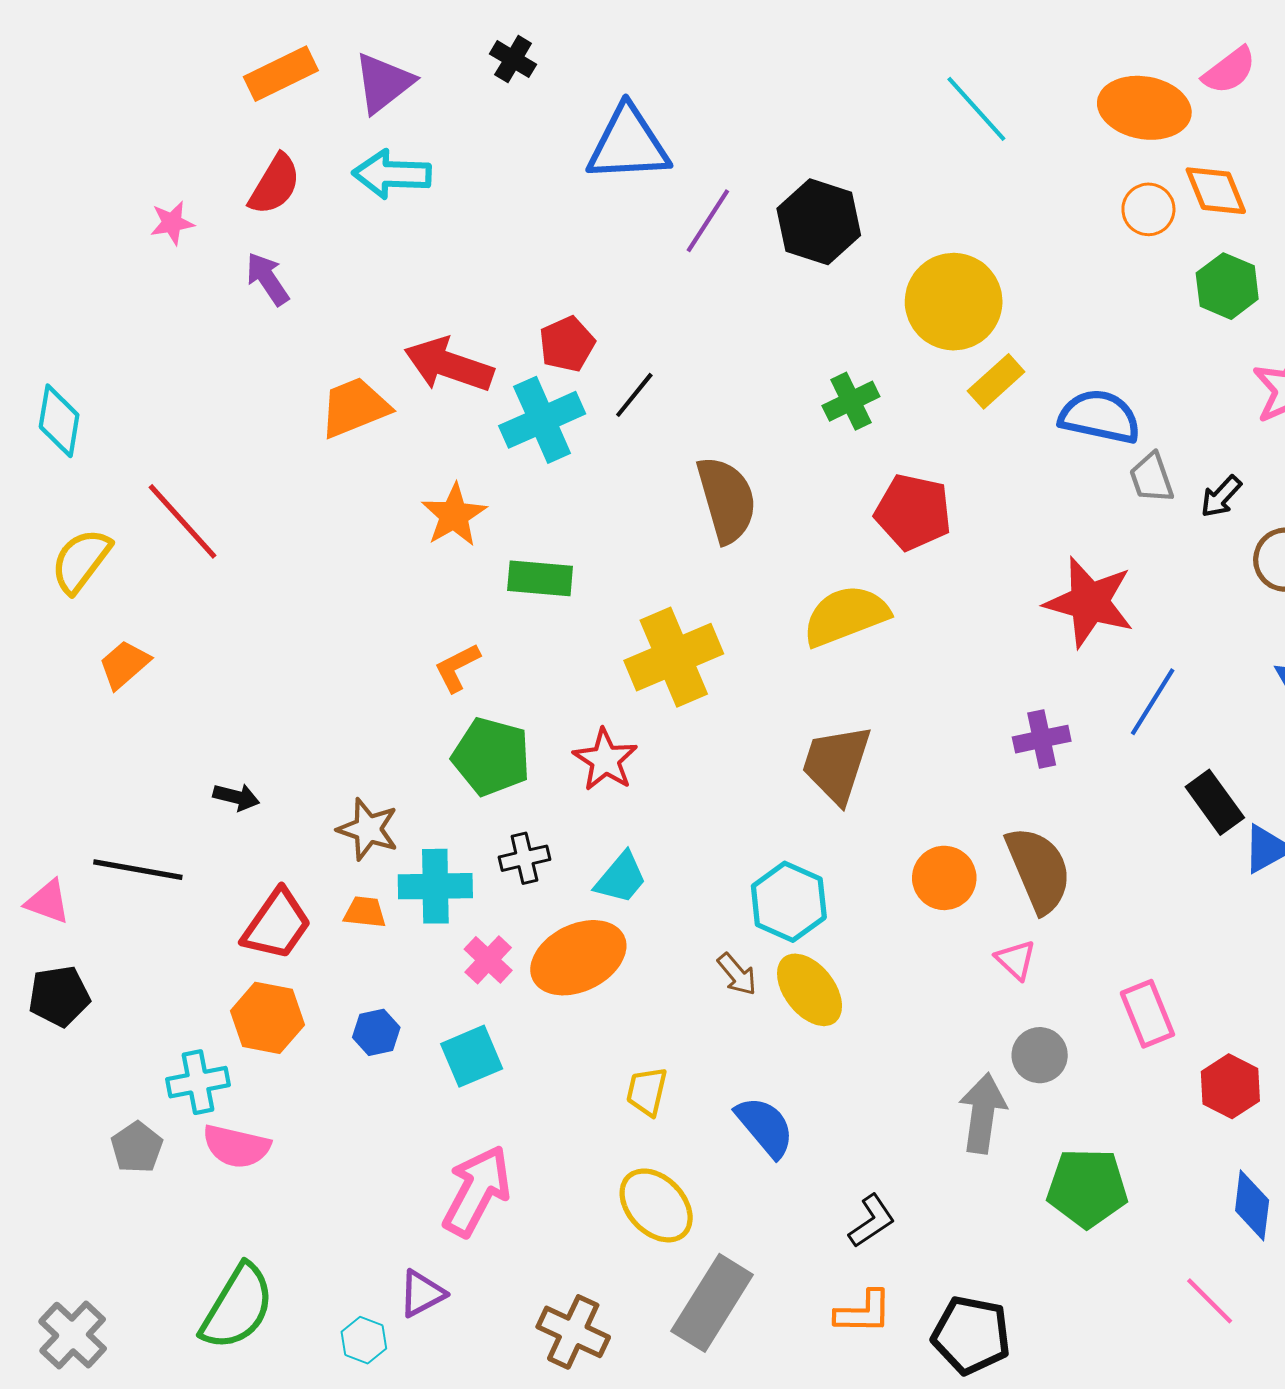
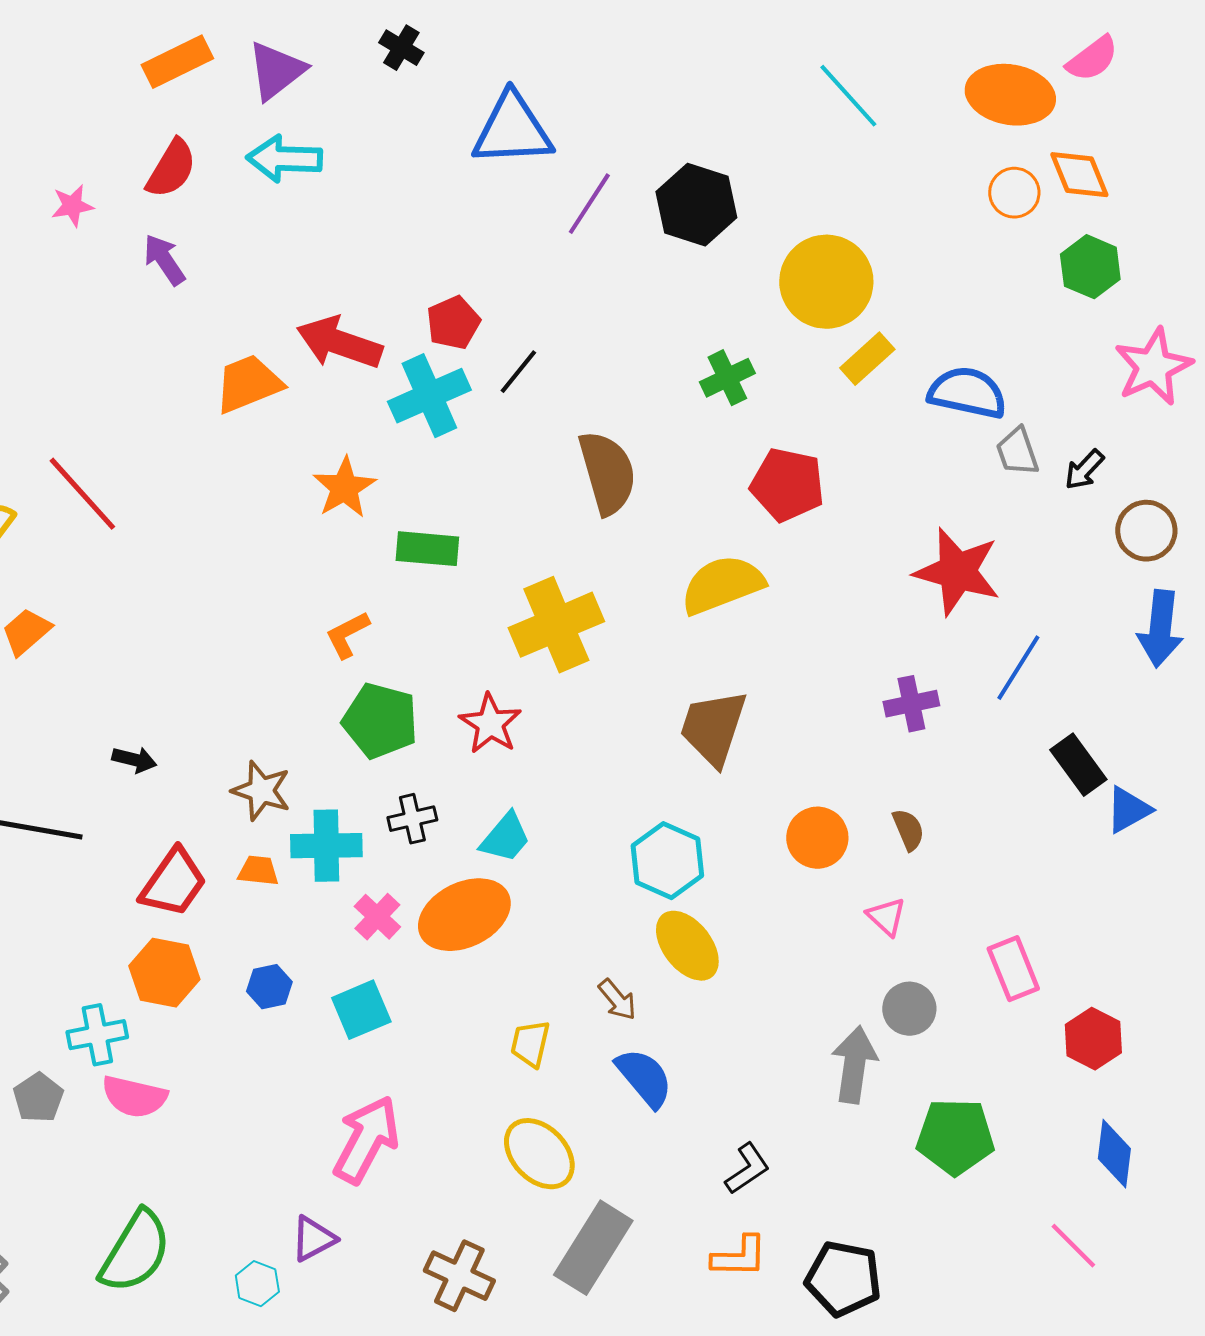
brown semicircle: (1039, 870) -> (908, 830), size x0.5
brown arrow: (737, 974) -> (617, 1000), moved

